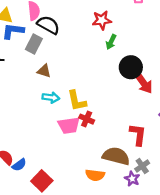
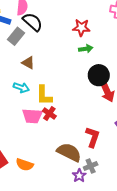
green arrow: (111, 42) -> (86, 49), turned -136
brown triangle: (44, 71) -> (28, 63), moved
orange semicircle: (95, 175) -> (25, 165), moved

